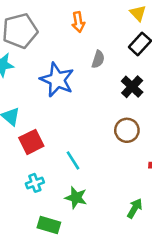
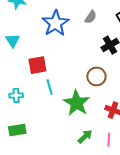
red square: (31, 142) -> (37, 65), moved
green star: (76, 198) -> (77, 103), moved, size x1.5
green rectangle: (49, 225) -> (17, 130), turned -42

